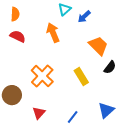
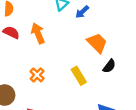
orange arrow: (53, 33) -> (38, 33), moved
orange cross: (42, 76) -> (37, 75), size x0.6

